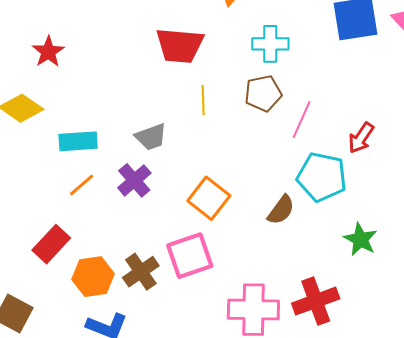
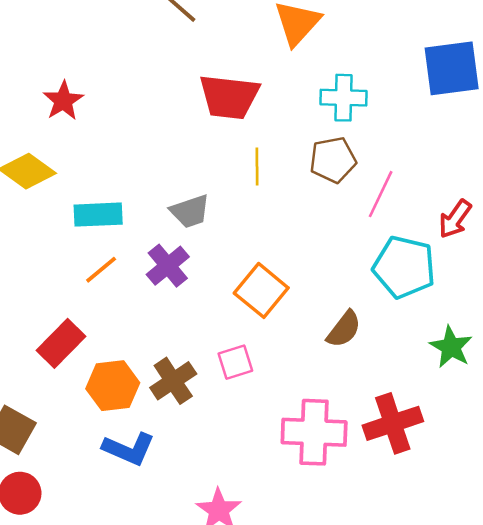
brown semicircle: (281, 210) -> (344, 329), moved
pink square: (190, 256) -> (235, 362), size x0.6

